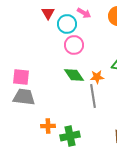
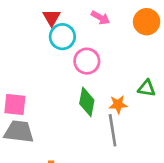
cyan circle: (67, 24) -> (62, 37), moved
green diamond: (74, 75) -> (87, 102), turned 45

